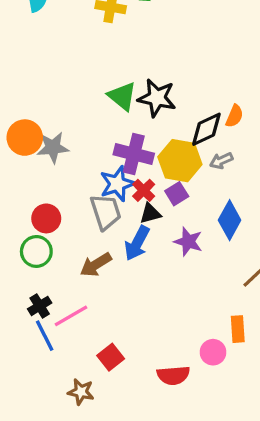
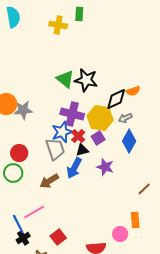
orange semicircle: (234, 116) -> (133, 91), turned 48
blue diamond: (230, 220) -> (129, 141), moved
black cross: (40, 306) -> (23, 238), moved

